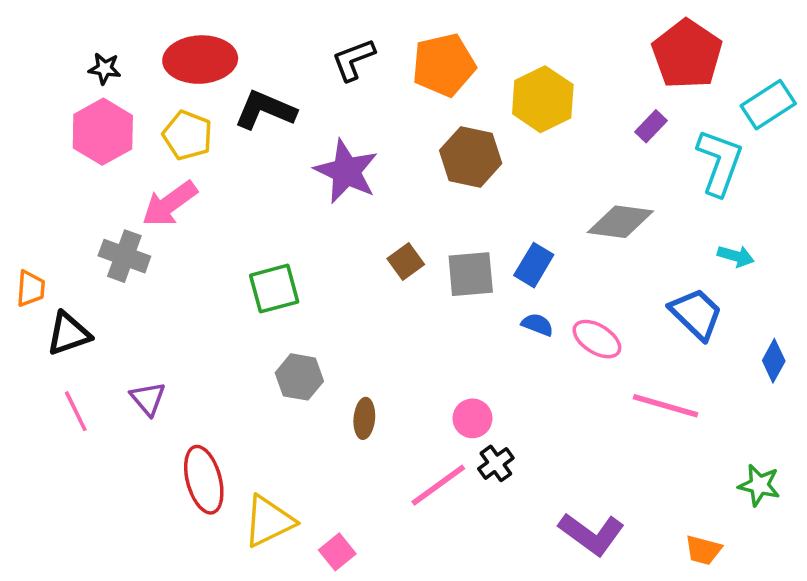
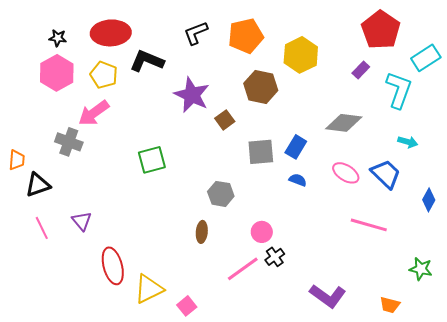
brown square: (406, 262) -> (225, 120), moved
pink ellipse: (597, 339) -> (346, 173), moved
gray hexagon: (299, 377) -> (221, 194), moved

